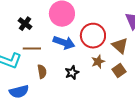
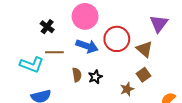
brown star: (98, 62) -> (127, 89), moved
brown semicircle: (42, 72) -> (77, 75), moved

